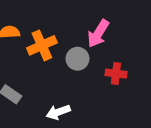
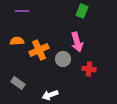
pink arrow: (98, 34) -> (77, 42), turned -48

